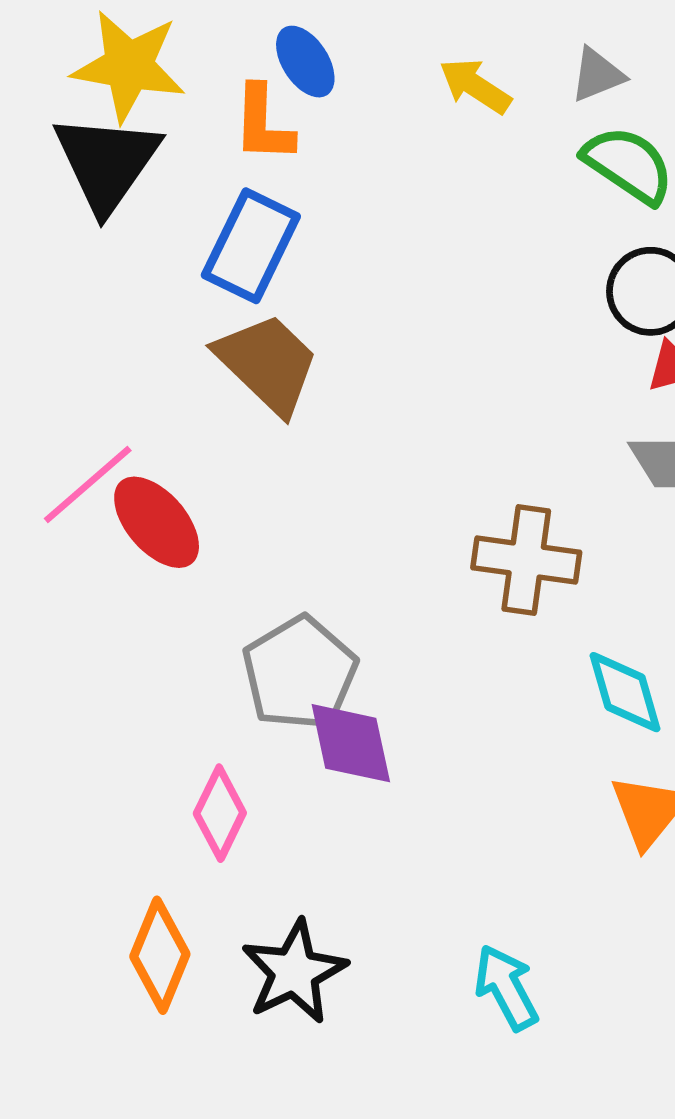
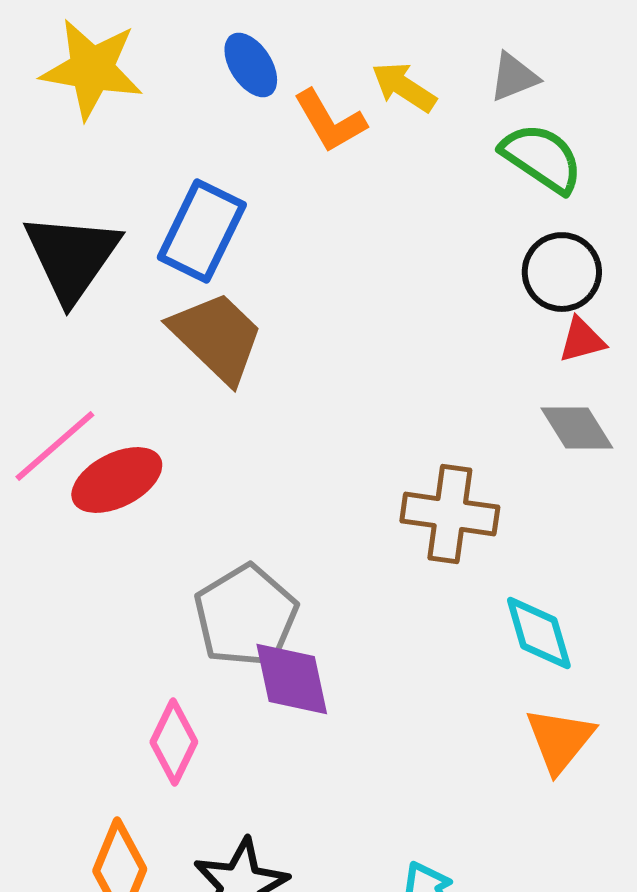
orange L-shape: (263, 124) -> (330, 121), moved, turned -32
black triangle: (107, 163) -> (72, 257), moved
red ellipse: (157, 522) -> (117, 480), turned -76

